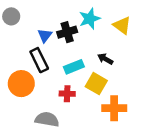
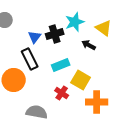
black arrow: (105, 59) -> (89, 45), moved
red cross: (67, 94) -> (62, 93), moved, turned 32

